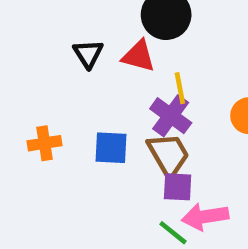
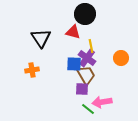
black triangle: (88, 54) -> (41, 38), moved, size x1.5
blue square: (111, 148) -> (74, 64), moved
purple square: (178, 187) -> (82, 89), moved

